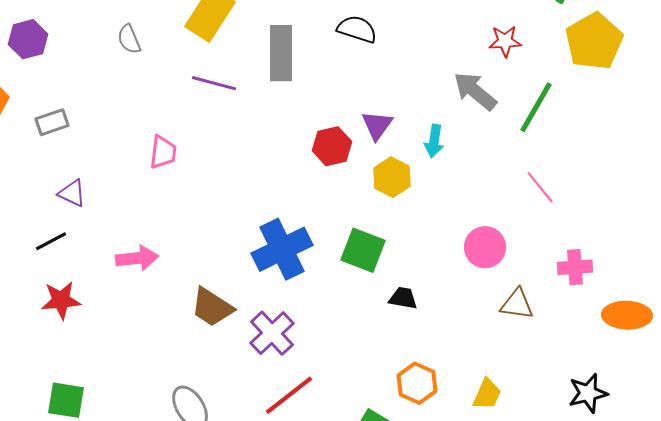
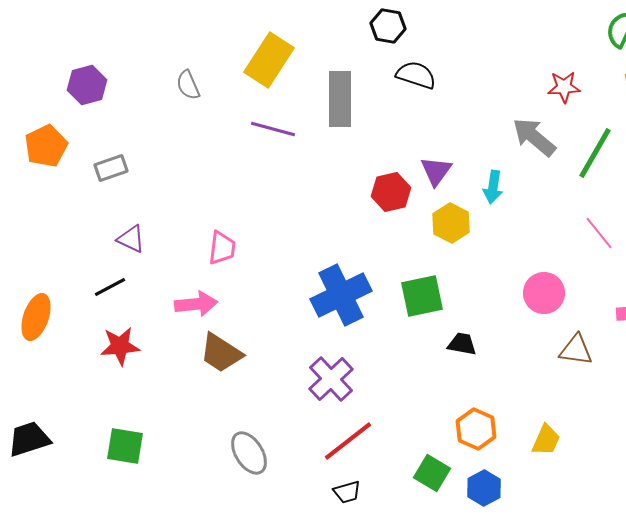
pink trapezoid: (163, 152) -> (222, 248), moved
green square: (363, 250) -> (422, 296), turned -33
brown trapezoid: (212, 307) -> (221, 353), moved

